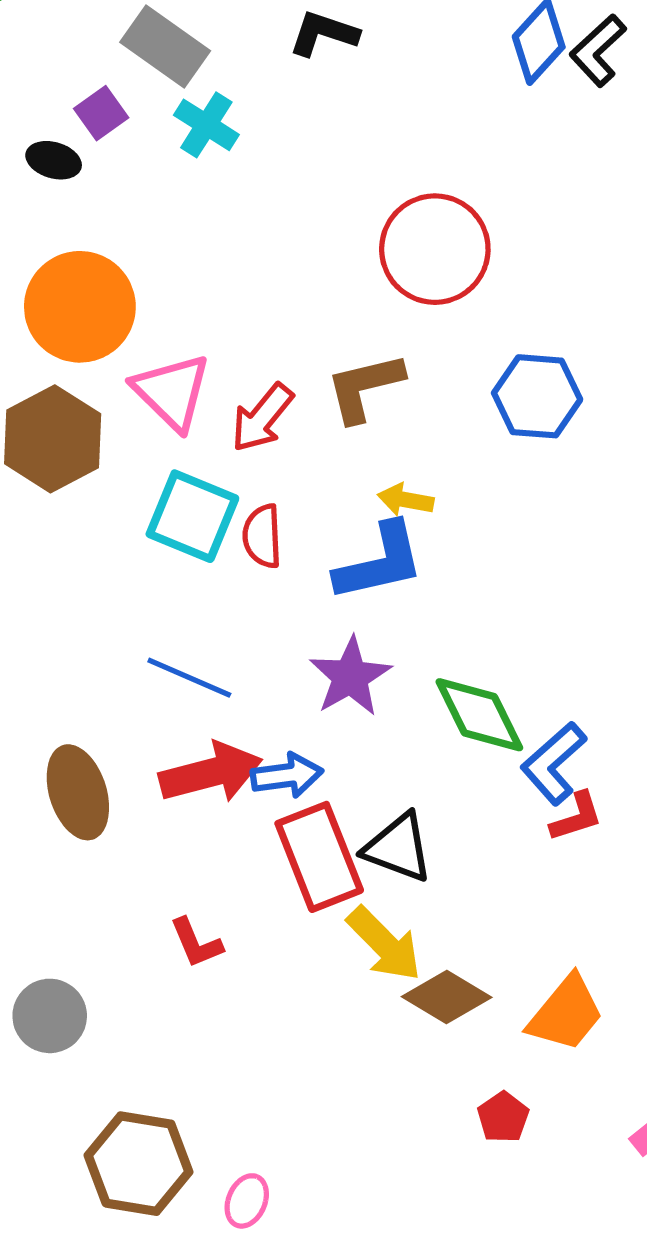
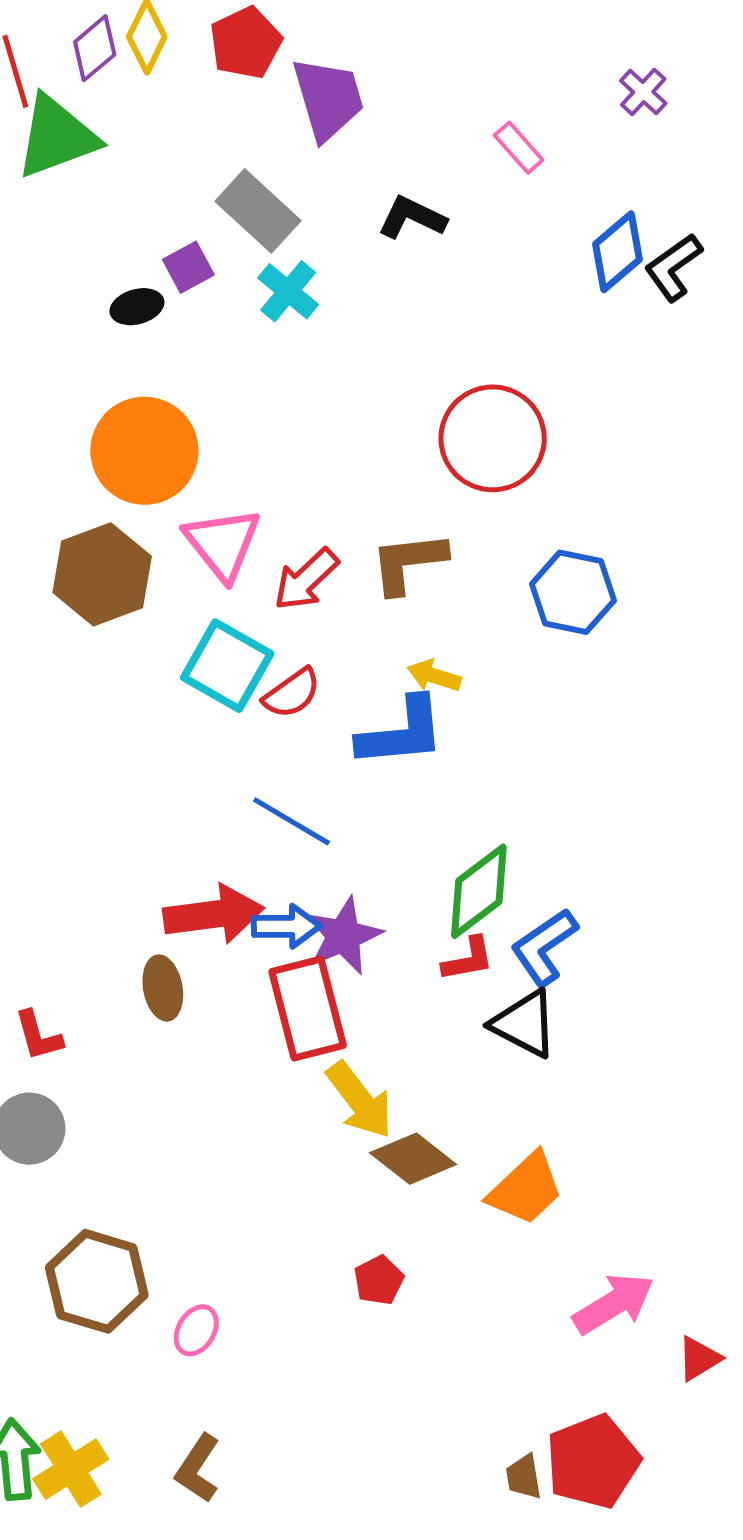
black ellipse: (54, 160) -> (137, 307), turned -39
red semicircle: (262, 536) -> (292, 693), turned -130
purple star: (350, 677) -> (343, 936), moved
blue line: (189, 678) -> (292, 821), moved
green diamond: (479, 715) -> (479, 891), turned 72
brown ellipse: (78, 792) -> (163, 988), moved, size x0.7
red L-shape: (576, 817) -> (468, 959), moved
black triangle: (398, 848) -> (524, 1024), moved
red L-shape: (196, 943) -> (38, 1036), moved
red pentagon: (503, 1117) -> (379, 1280), moved

